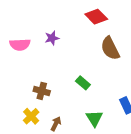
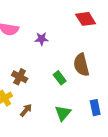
purple star: (52, 38) -> (41, 39), moved
brown semicircle: (110, 48) -> (81, 65), moved

